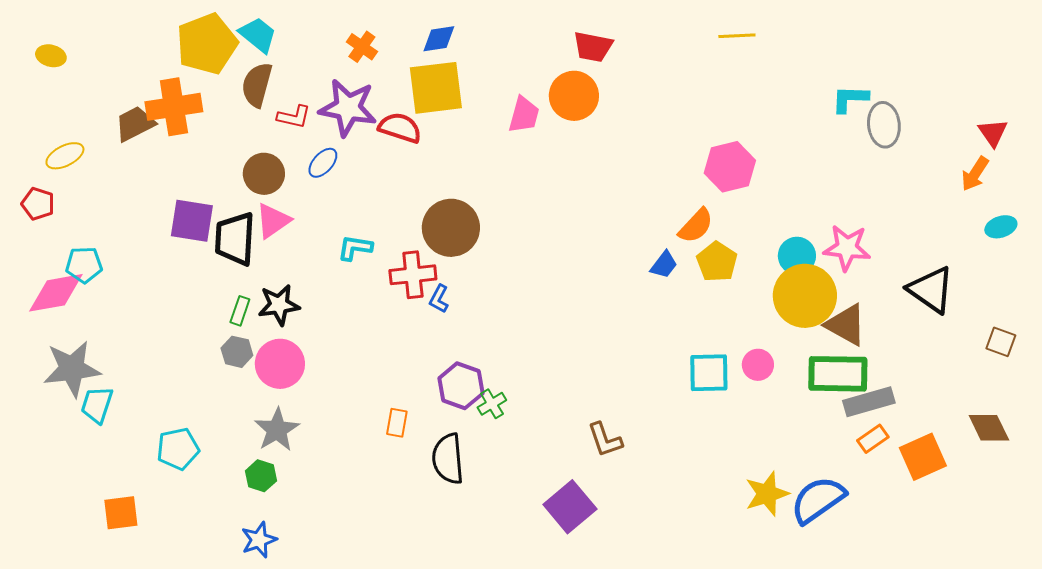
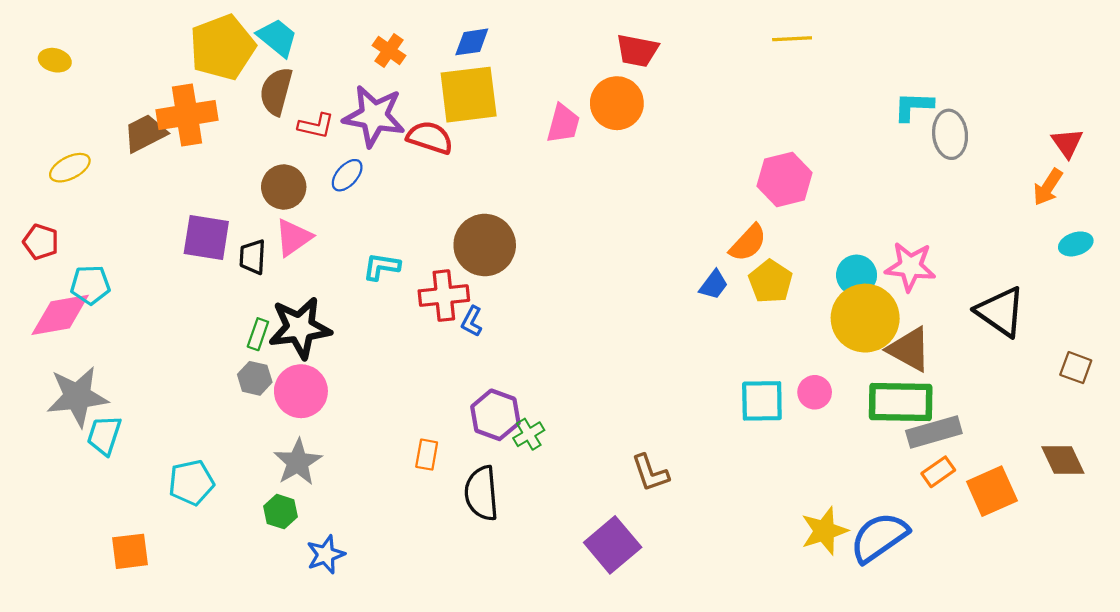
red pentagon: (38, 204) -> (41, 242), moved
black trapezoid: (235, 239) -> (253, 257), size x0.6
black star: (279, 305) -> (300, 328), size x1.4
blue star: (259, 540) -> (326, 555), moved

